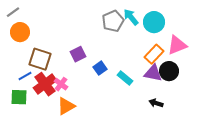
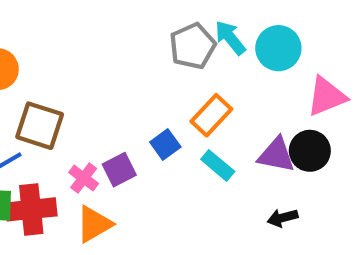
purple square: (78, 54) -> (119, 170), moved
orange rectangle: (154, 54) -> (211, 115), moved
red cross: (45, 84) -> (31, 209), moved, turned 30
black arrow: (156, 103) -> (283, 218), turned -32

